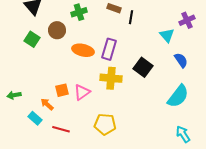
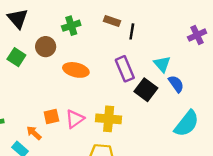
cyan triangle: (167, 35) -> (162, 64), moved
purple rectangle: (109, 49) -> (125, 69), moved, turned -40
blue semicircle: (181, 60) -> (176, 84), moved
yellow cross: (111, 78) -> (109, 119), moved

